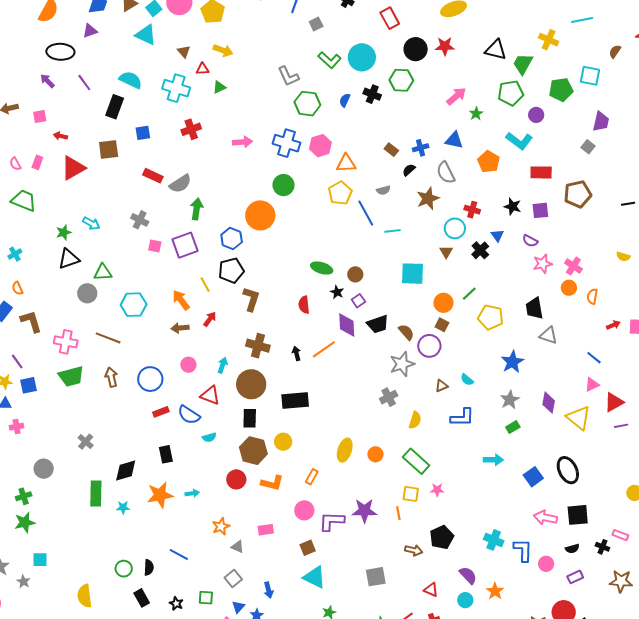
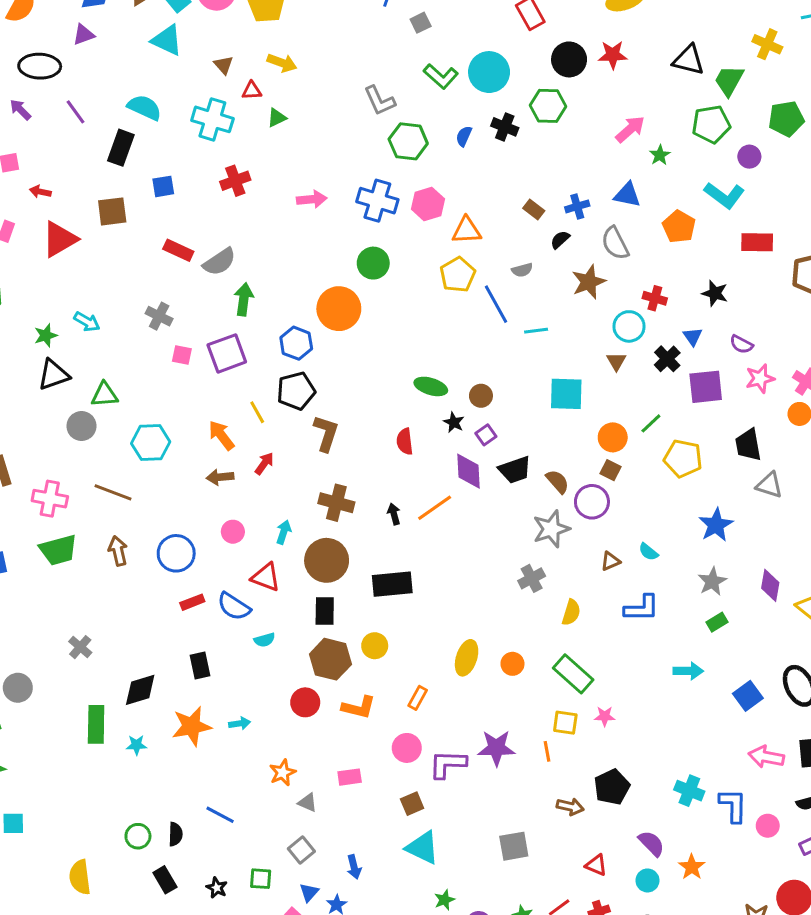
purple square: (540, 210) -> (706, 387), moved, size x1.4

